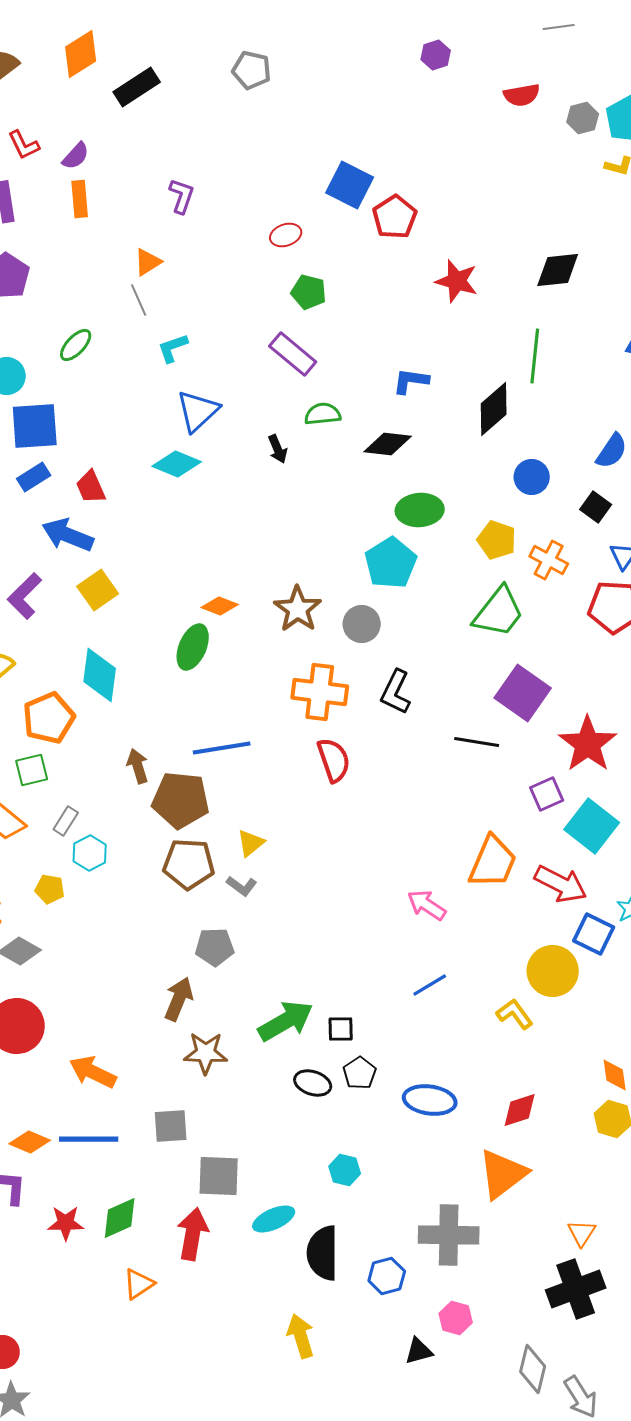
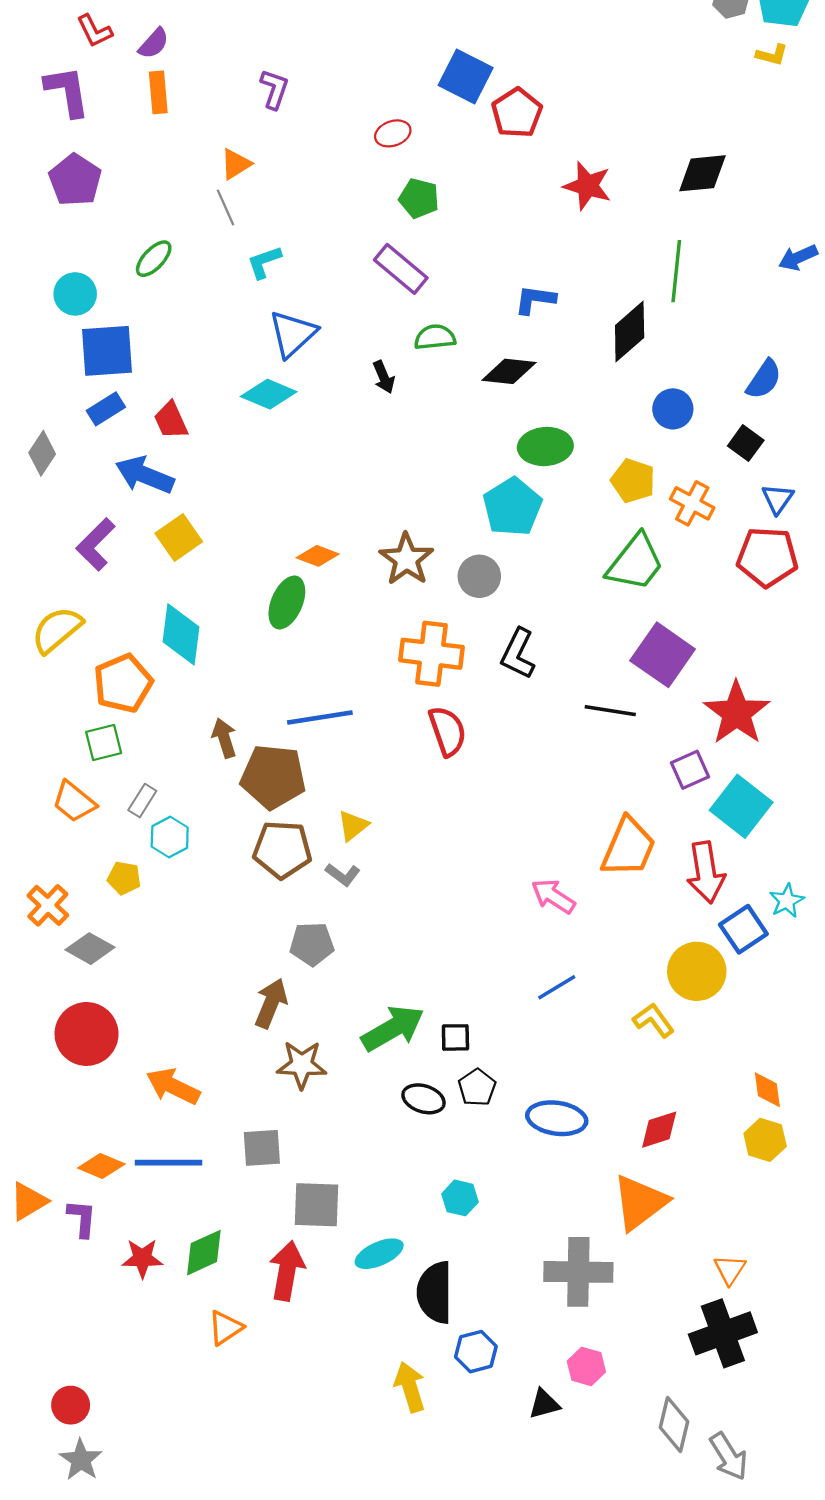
red arrow: (561, 884) -> (706, 872), turned 54
blue square: (594, 934) -> (743, 929), turned 30
blue hexagon: (387, 1276) -> (476, 1352), moved

